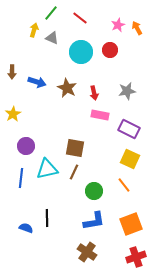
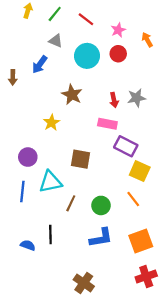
pink star: (118, 25) -> (118, 30), moved
orange arrow: (137, 28) -> (147, 40), moved
yellow arrow: (34, 30) -> (28, 11), moved
blue arrow: (37, 82) -> (40, 64), moved, turned 108
red arrow: (94, 93) -> (114, 100), moved
yellow star: (13, 114) -> (51, 123), moved
purple rectangle: (129, 129) -> (126, 146), moved
brown line: (74, 172) -> (71, 203), moved
brown cross: (87, 252) -> (84, 283), moved

